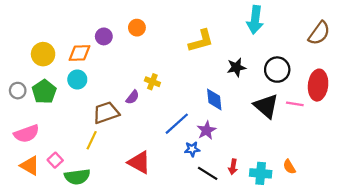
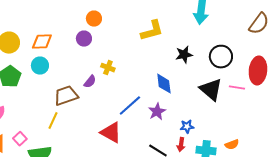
purple circle: (104, 36) -> (84, 39), moved
blue star: (192, 149) -> (187, 127), moved
red triangle: (139, 162) -> (111, 133), moved
orange semicircle: (289, 167) -> (232, 145), turned -80

